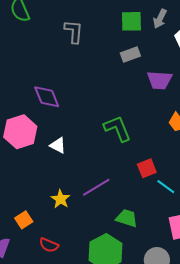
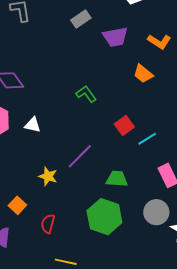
green L-shape: (117, 128) -> (86, 94), size x0.7
cyan line: (166, 187) -> (147, 139), turned -54
red semicircle: (49, 245) -> (48, 224), turned 96

